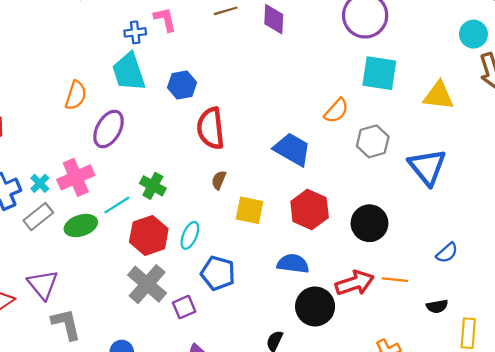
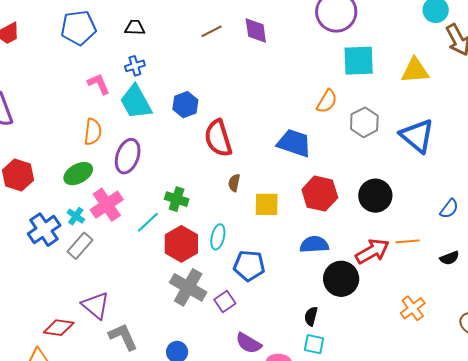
pink L-shape: (165, 19) -> (99, 84), moved
green ellipse: (81, 226) -> (78, 174), moved

